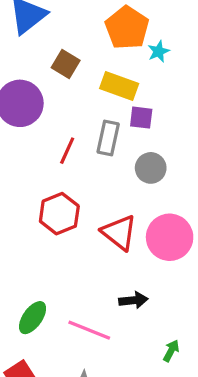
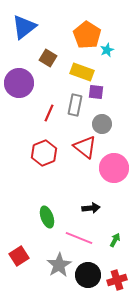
red triangle: (119, 233) -> (85, 147), moved
green ellipse: (33, 318) -> (47, 217), moved, turned -55
pink line: (89, 330) -> (79, 238), moved

